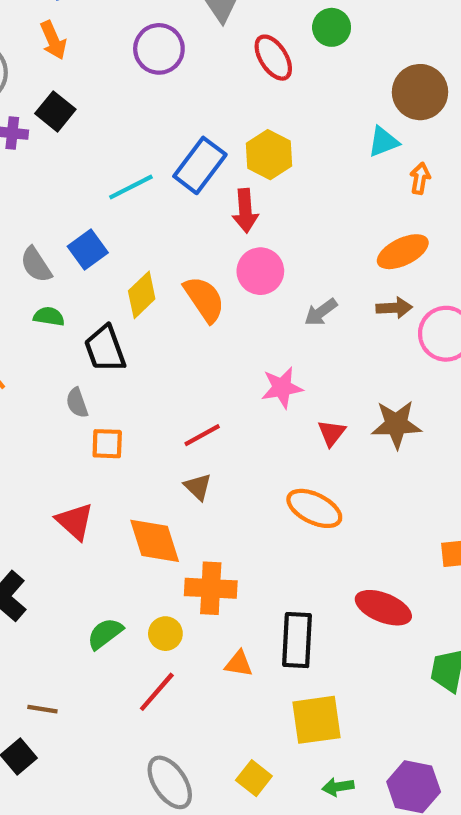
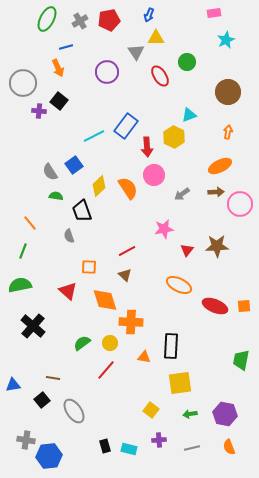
cyan triangle: (383, 142) -> (189, 115), moved
yellow hexagon: (269, 155) -> (174, 137), moved
orange square: (107, 444) -> (89, 267), moved
red ellipse: (383, 608) -> (215, 306), moved
gray ellipse: (170, 782) -> (74, 411), moved

